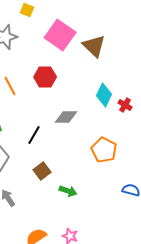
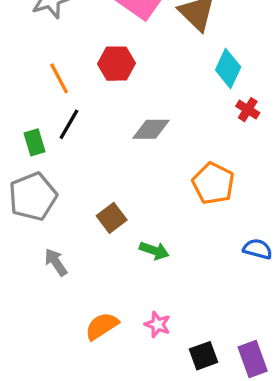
cyan diamond: (104, 95) -> (228, 69), moved
black line: (34, 135) -> (69, 124), moved

